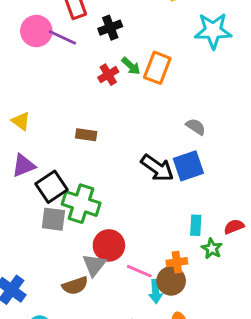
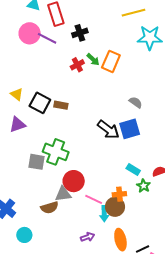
black square: (51, 187) -> (40, 103), moved, turned -30
cyan rectangle: (196, 225) -> (133, 170), turned -64
gray triangle: (94, 265) -> (63, 194), turned 42

